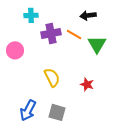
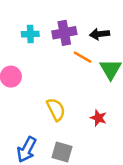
purple cross: (51, 33) -> (64, 33), moved

